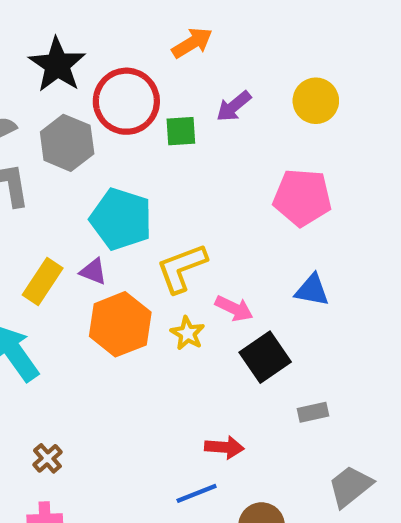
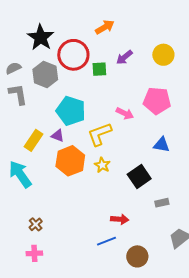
pink arrow: (234, 308) -> (125, 113), moved

